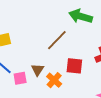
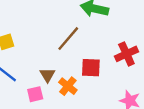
pink square: (20, 78) -> (35, 94), moved

